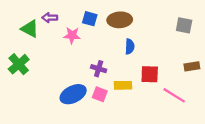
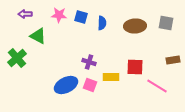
purple arrow: (50, 18) -> (25, 14), moved
brown ellipse: (120, 20) -> (135, 26), moved
green triangle: (30, 29) -> (38, 36), moved
pink star: (72, 35) -> (59, 15), moved
blue semicircle: (130, 46) -> (102, 23), moved

